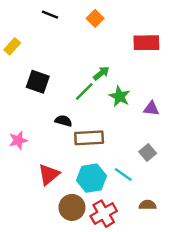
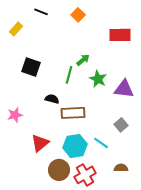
yellow rectangle: (12, 46) -> (16, 29), moved
green line: (84, 92) -> (69, 75), turned -30
purple triangle: (151, 109) -> (124, 89), size x1.5

